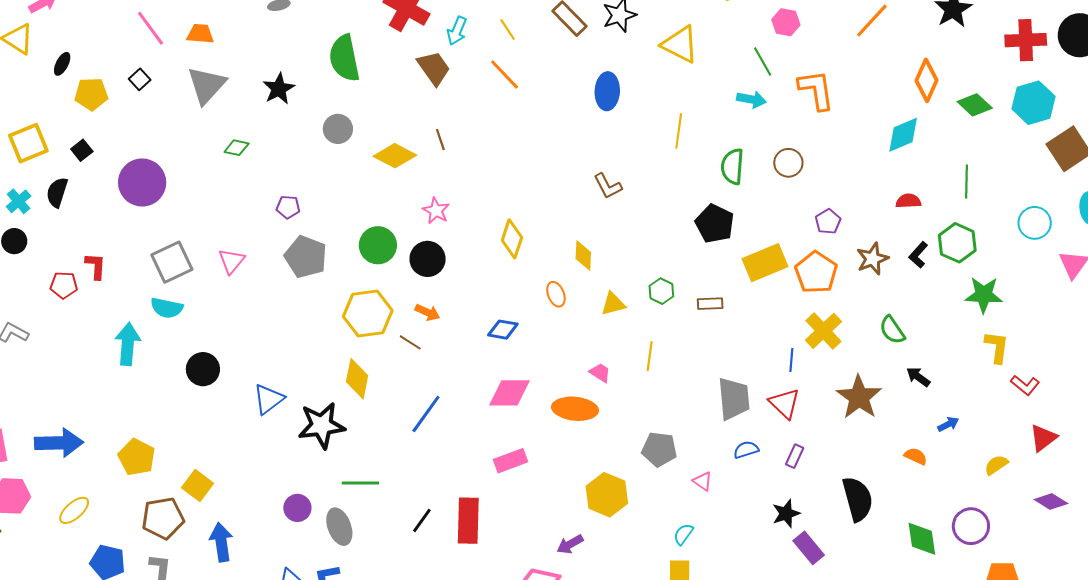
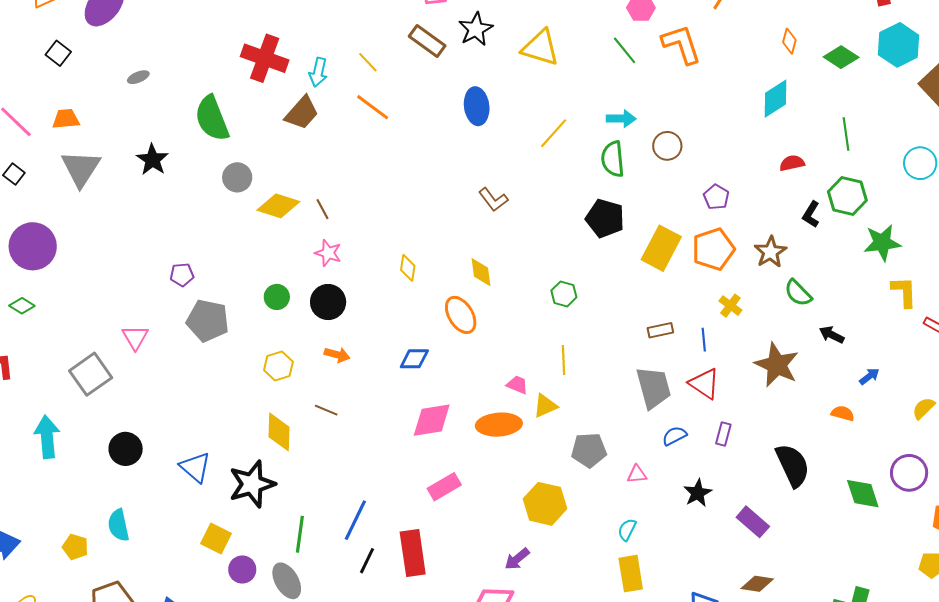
brown trapezoid: (434, 68) -> (302, 113), turned 87
orange diamond: (927, 80) -> (789, 41), size x0.6
orange L-shape: (816, 90) -> (681, 44), moved
cyan arrow: (751, 99) -> (621, 119), moved
gray circle: (338, 129) -> (237, 177), moved
yellow line: (679, 131) -> (554, 133), turned 44
brown line: (440, 140) -> (322, 209), moved
green diamond: (237, 148) -> (22, 306), moved, turned 30
purple circle: (142, 183) -> (33, 246), moved
yellow diamond: (512, 239) -> (408, 268), size x0.7
green circle: (378, 245) -> (277, 297), size x0.7
brown star: (872, 259) -> (770, 252), moved
gray square: (172, 262) -> (91, 374), moved
yellow rectangle: (765, 263) -> (661, 248), turned -30
orange pentagon: (816, 272) -> (713, 249), turned 30
orange ellipse: (556, 294) -> (461, 315), size x1.5
yellow triangle: (613, 304) -> (545, 406), moved
brown rectangle: (710, 304) -> (660, 330), moved
cyan semicircle: (167, 308) -> (118, 525), moved, turned 76
yellow hexagon: (368, 313) -> (278, 366), size x0.6
yellow cross: (823, 331) -> (730, 306), size x0.6
brown line: (410, 342) -> (326, 410), moved
blue triangle: (269, 399) -> (195, 467), turned -32
blue line: (426, 414) -> (355, 520), moved
yellow pentagon: (137, 457) -> (75, 547), size x0.7
pink triangle: (703, 481) -> (637, 474), turned -30
green line: (360, 483) -> (300, 534), turned -72
yellow square: (198, 485) -> (216, 538), moved
black star: (786, 514) -> (698, 493), moved

